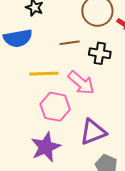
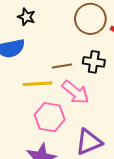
brown line: (70, 43) -> (62, 66), moved

